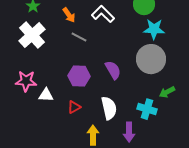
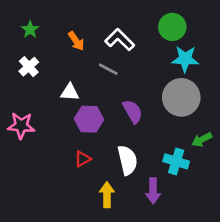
white cross: (32, 35) -> (29, 67), size x0.6
gray line: (79, 37) -> (108, 69), moved
white triangle: (46, 95) -> (70, 92), moved

